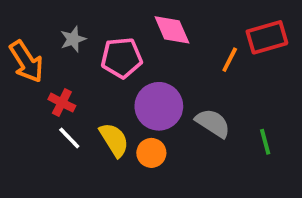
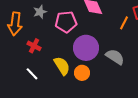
orange arrow: (26, 62) -> (15, 24), turned 40
white line: (69, 138) -> (32, 74), moved

